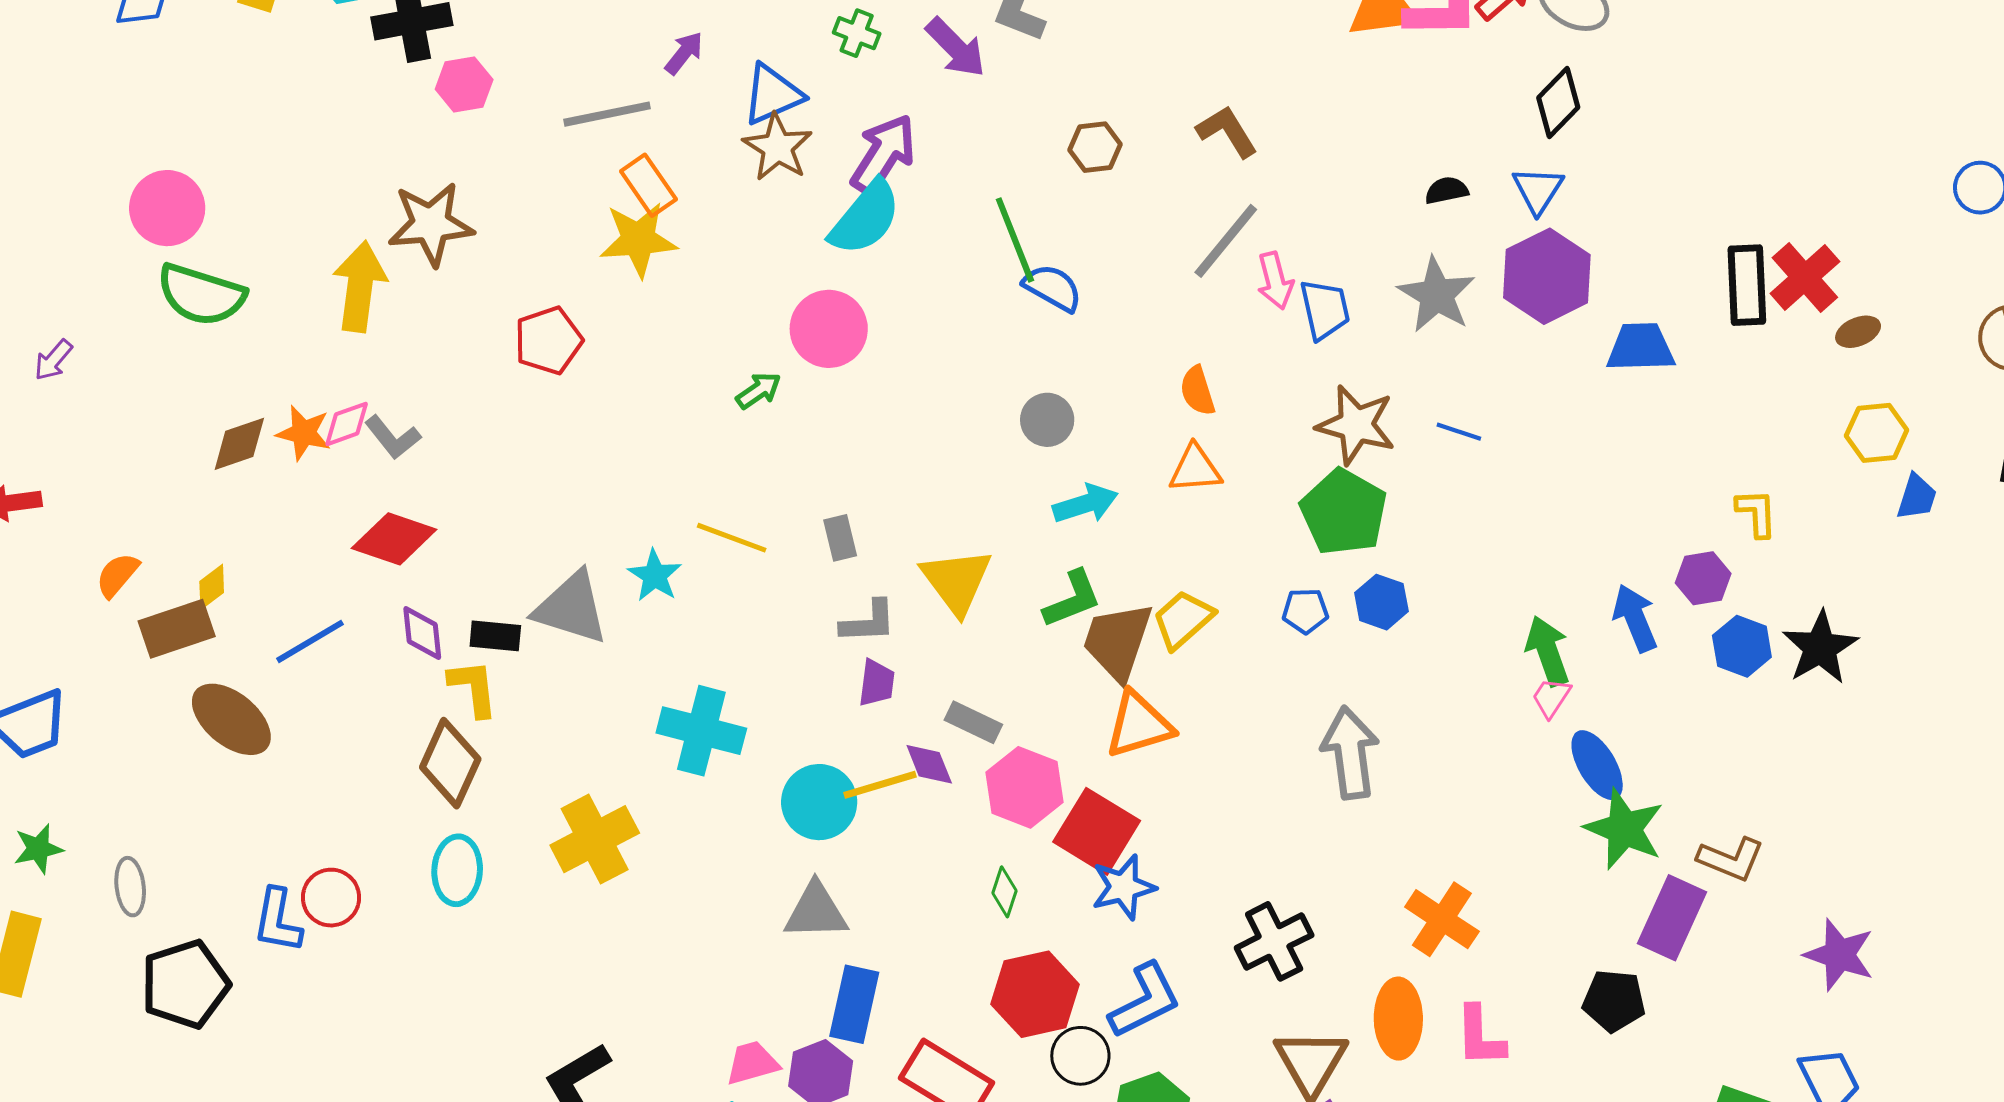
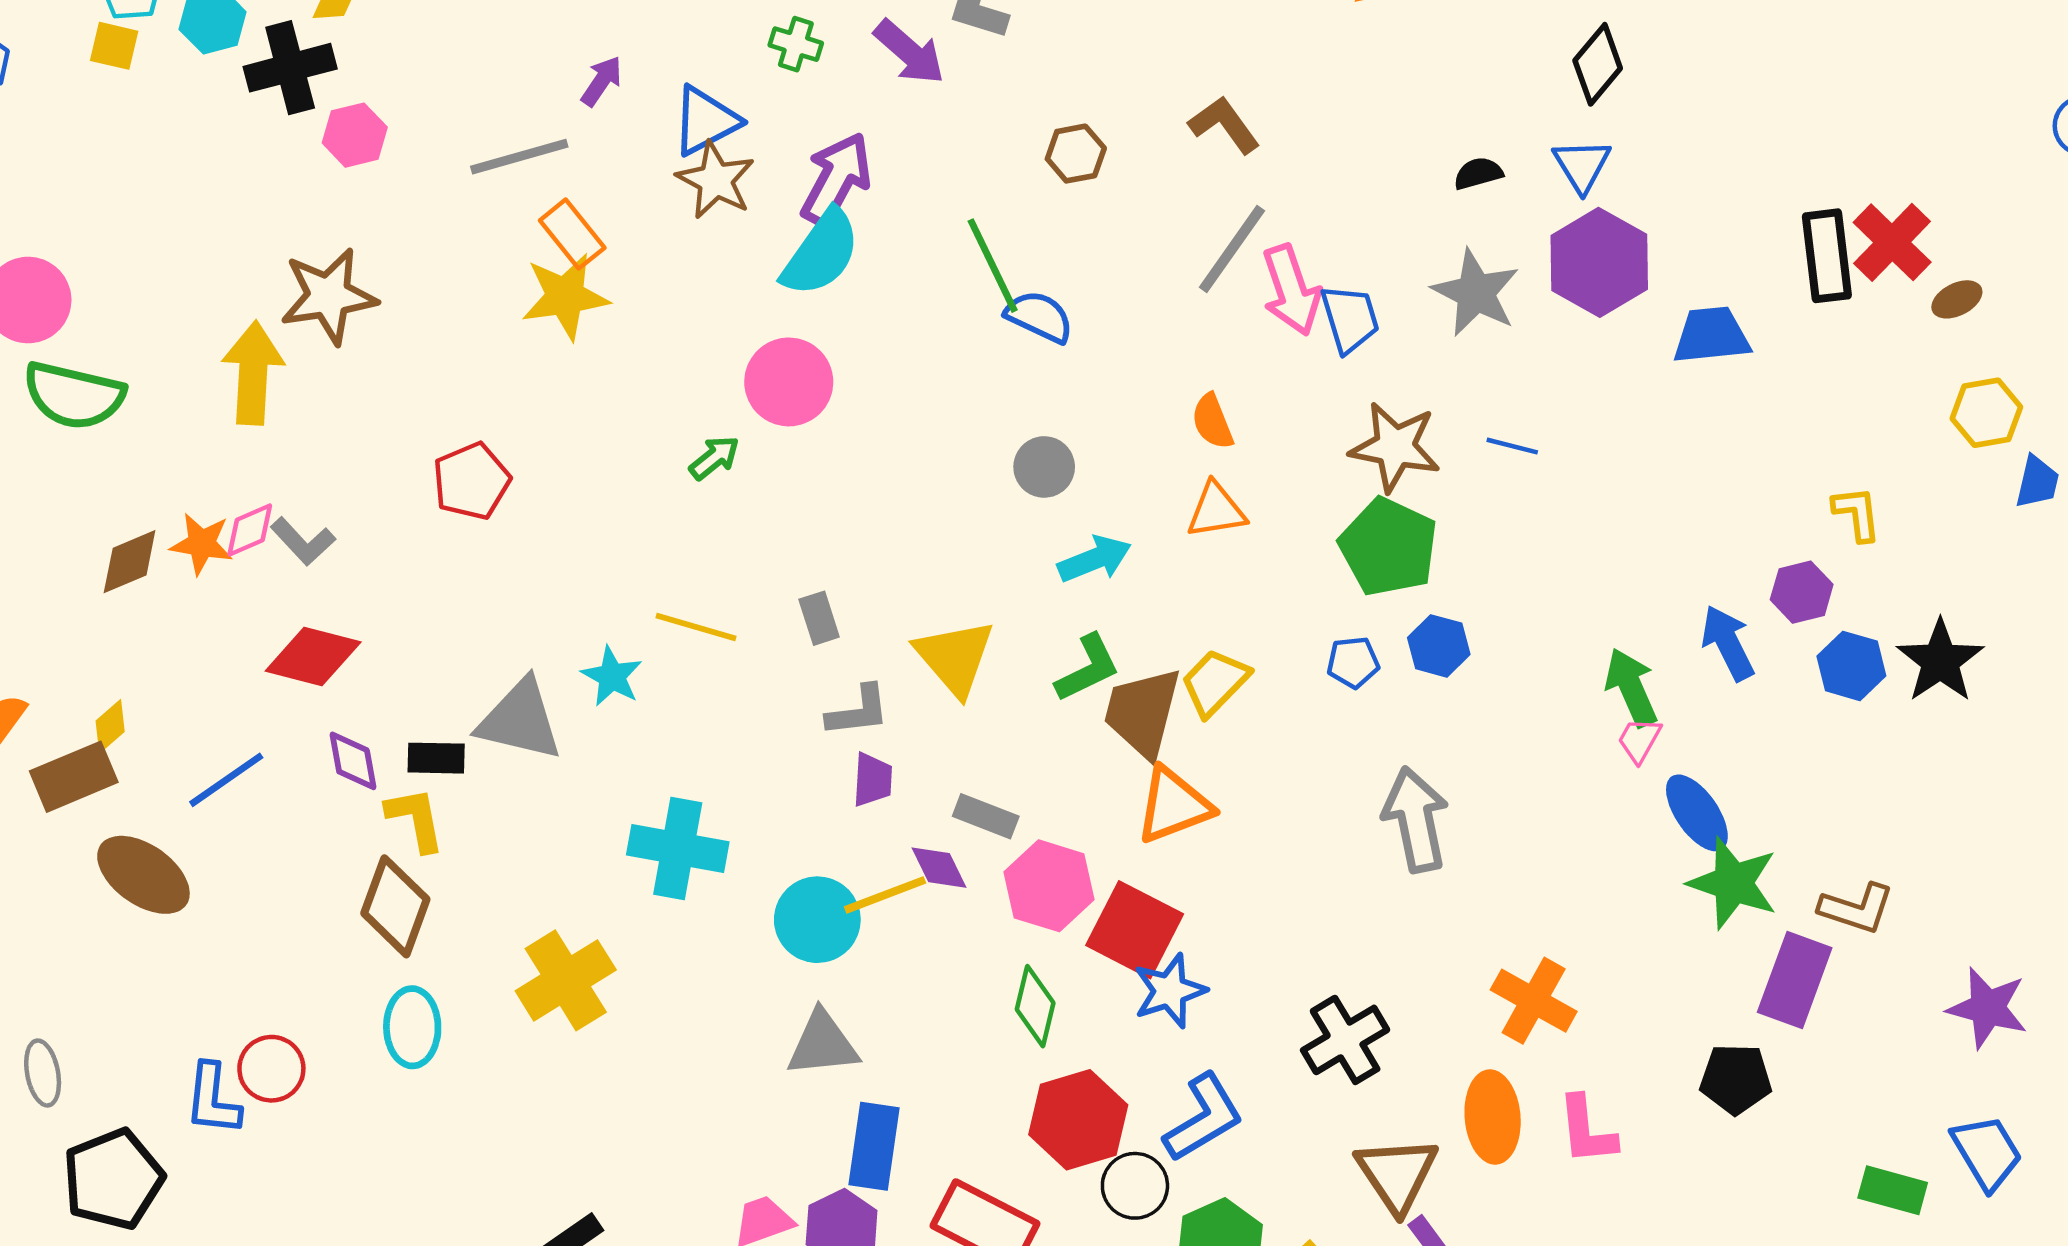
pink arrow: (1275, 281) -> (1291, 290), size x1.4
red pentagon: (548, 341) -> (471, 481), moved
green diamond: (1005, 892) -> (1035, 1006), size x1.4

